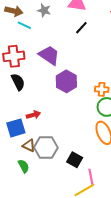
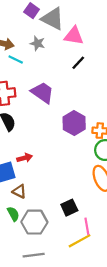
purple hexagon: (66, 81) -> (74, 123), moved
gray hexagon: (46, 147) -> (34, 222), moved
black square: (75, 160) -> (69, 208), turned 35

